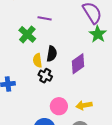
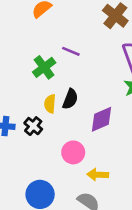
black cross: (45, 76) -> (33, 126), moved
pink circle: (59, 106) -> (73, 152), moved

